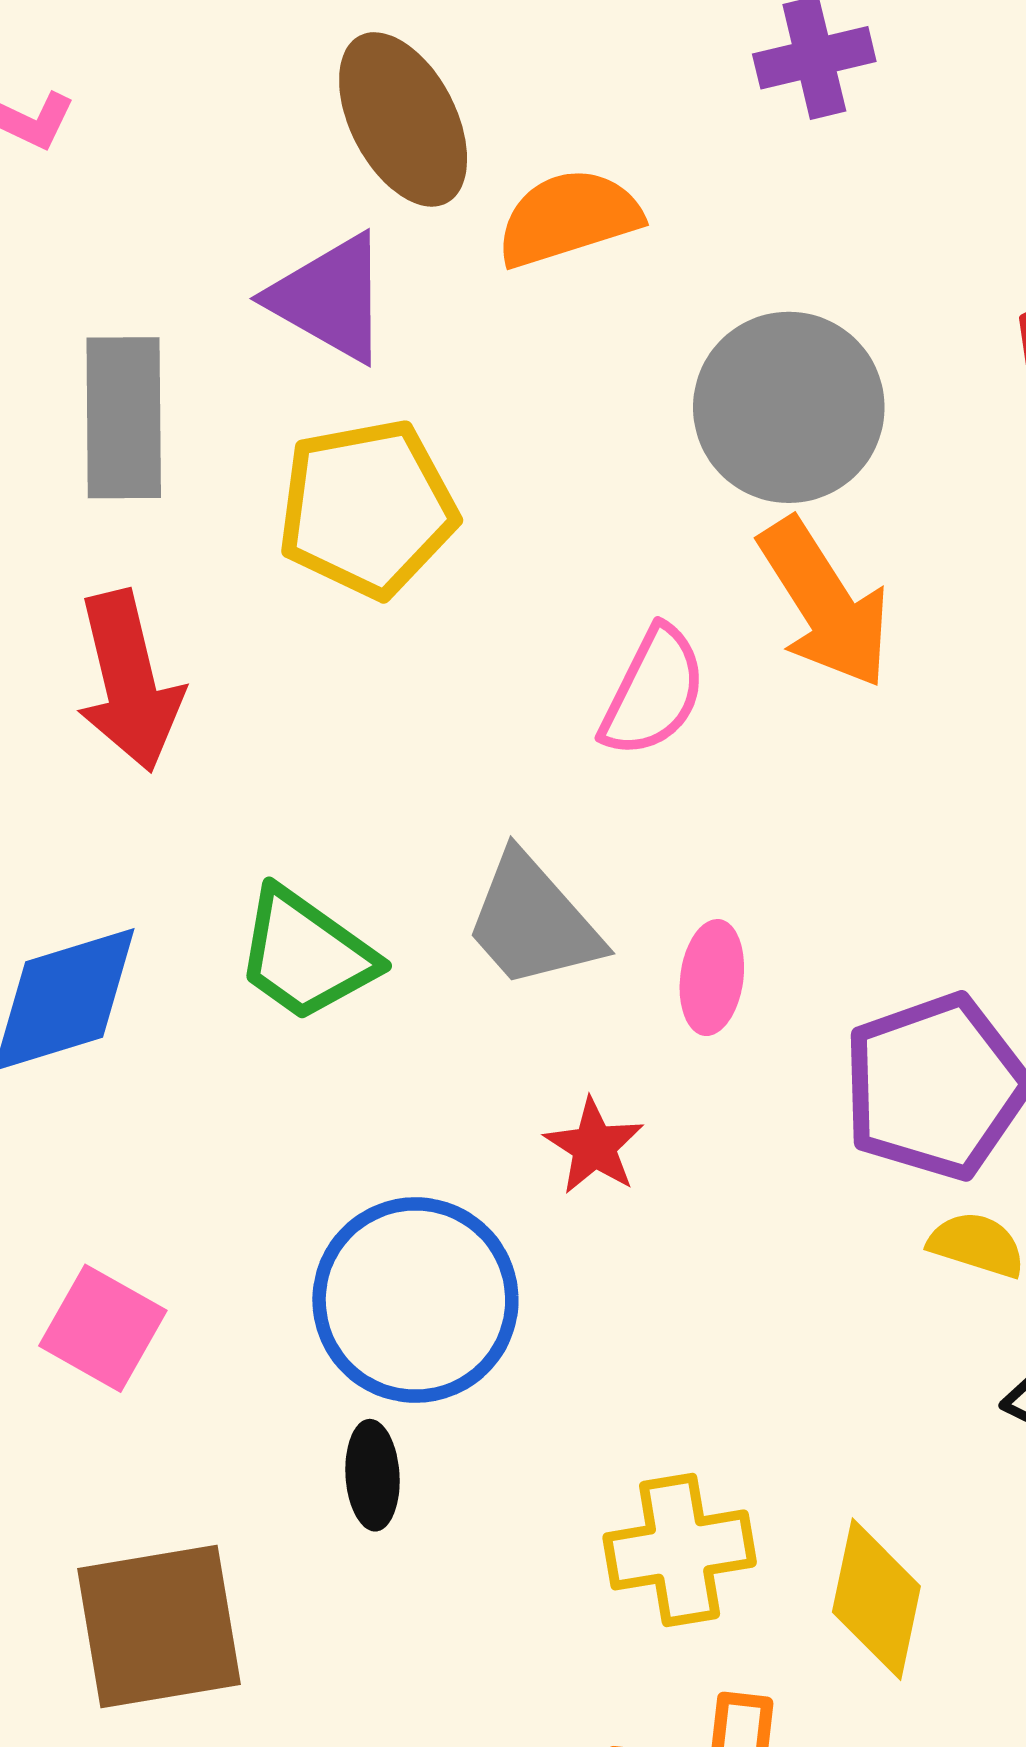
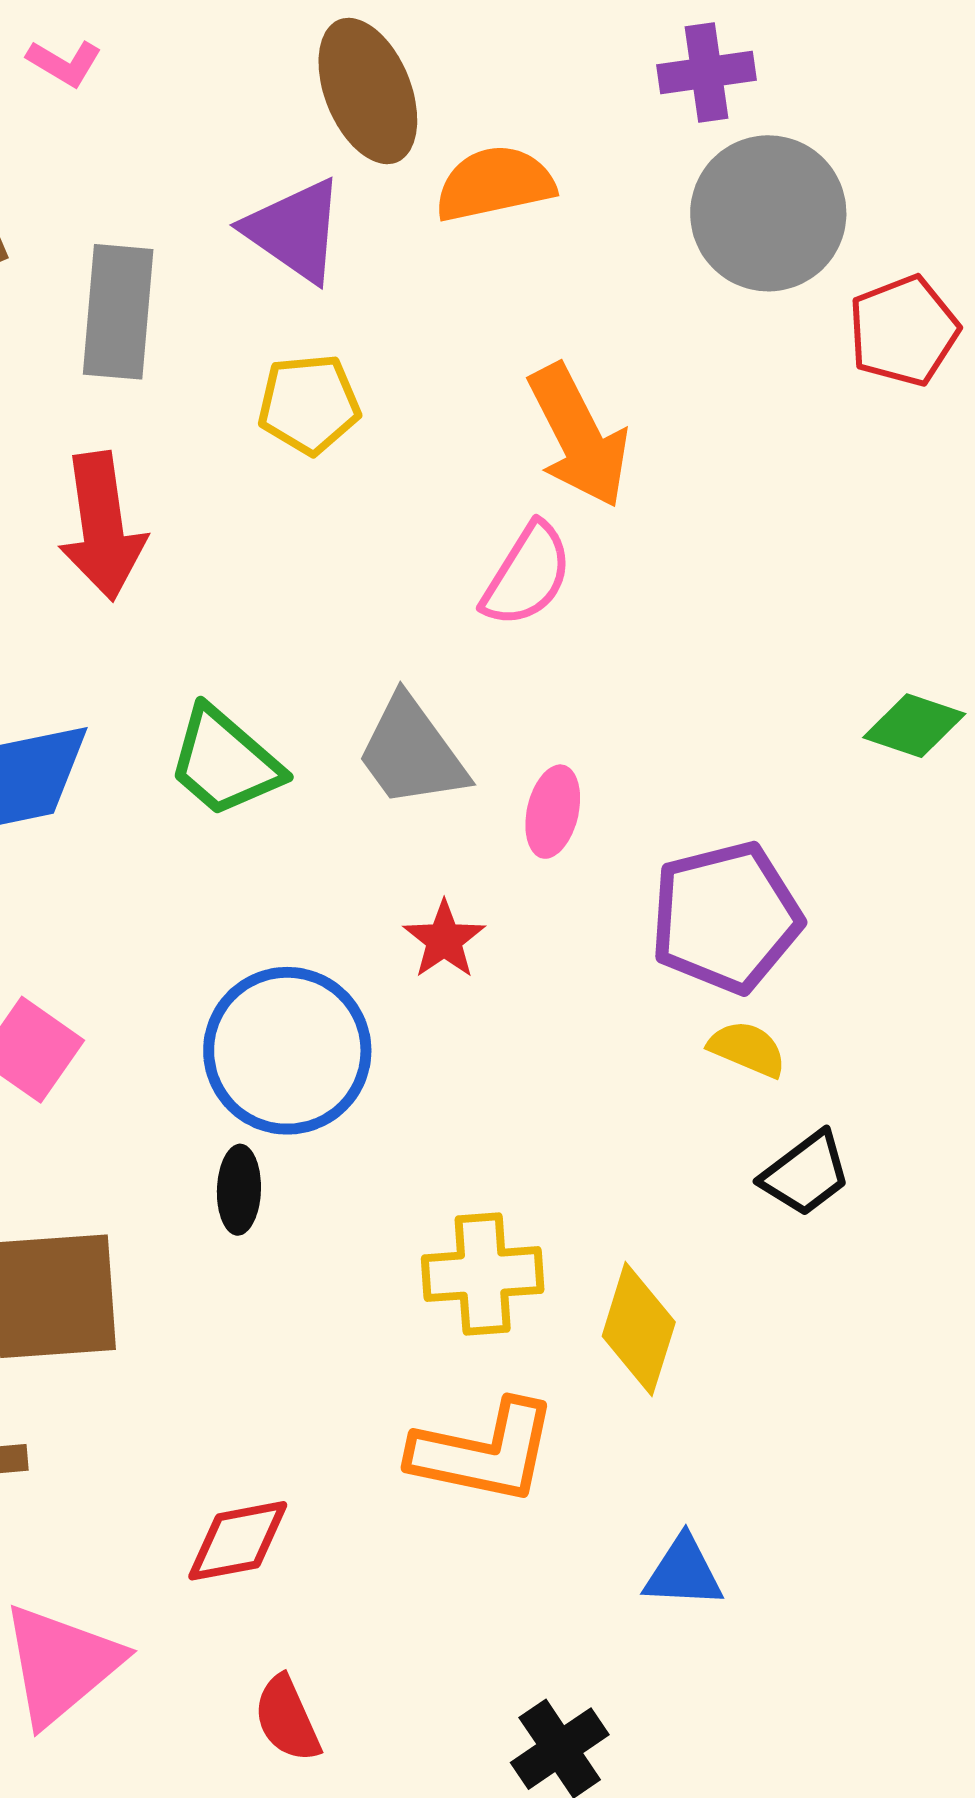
gray circle: (789, 407) -> (768, 213), moved
yellow pentagon: (367, 508) -> (309, 404), size x0.7
orange arrow: (825, 603) -> (579, 436), moved

